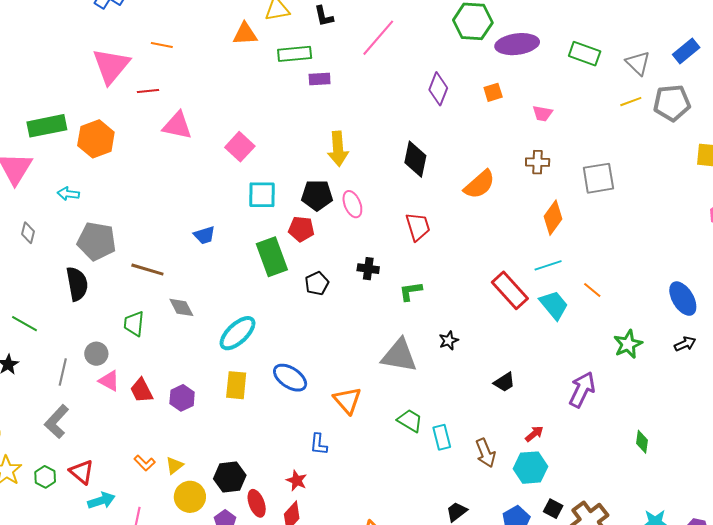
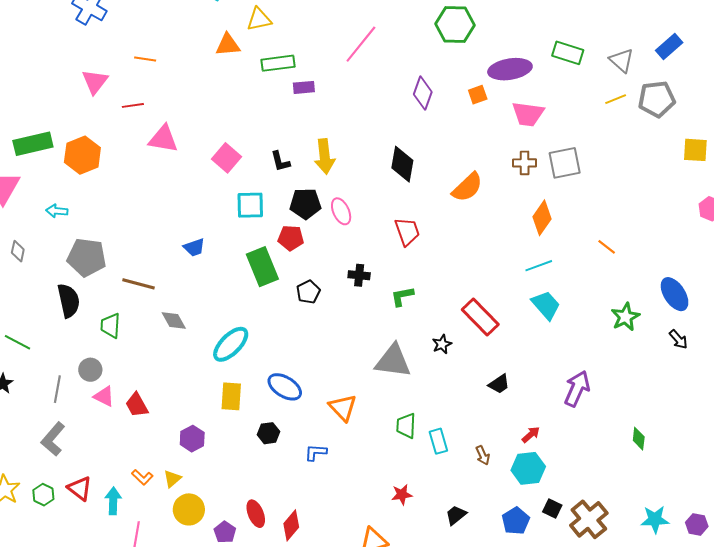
black L-shape: (324, 16) -> (280, 161), moved
purple ellipse: (517, 44) -> (510, 69), moved
pink triangle: (111, 66) -> (95, 82), size x0.7
pink trapezoid: (543, 113) -> (528, 114), size x1.6
gray square: (598, 178) -> (565, 163), moved
red rectangle: (510, 290) -> (480, 317), moved
orange line: (592, 290) -> (607, 247), moved
green trapezoid: (134, 324) -> (110, 326), moved
green star: (628, 344) -> (625, 317), moved
black arrow: (685, 344) -> (678, 339), turned 75
purple hexagon: (182, 398) -> (192, 439), moved
green trapezoid: (410, 421) -> (406, 426), turned -116
blue L-shape: (319, 444) -> (316, 452), turned 90
brown arrow: (486, 453) -> (483, 455), size x0.7
black hexagon: (230, 477) -> (269, 433), moved, size x0.7
red star: (297, 480) -> (402, 495), moved, turned -30
cyan arrow: (101, 501) -> (113, 501), moved, turned -68

